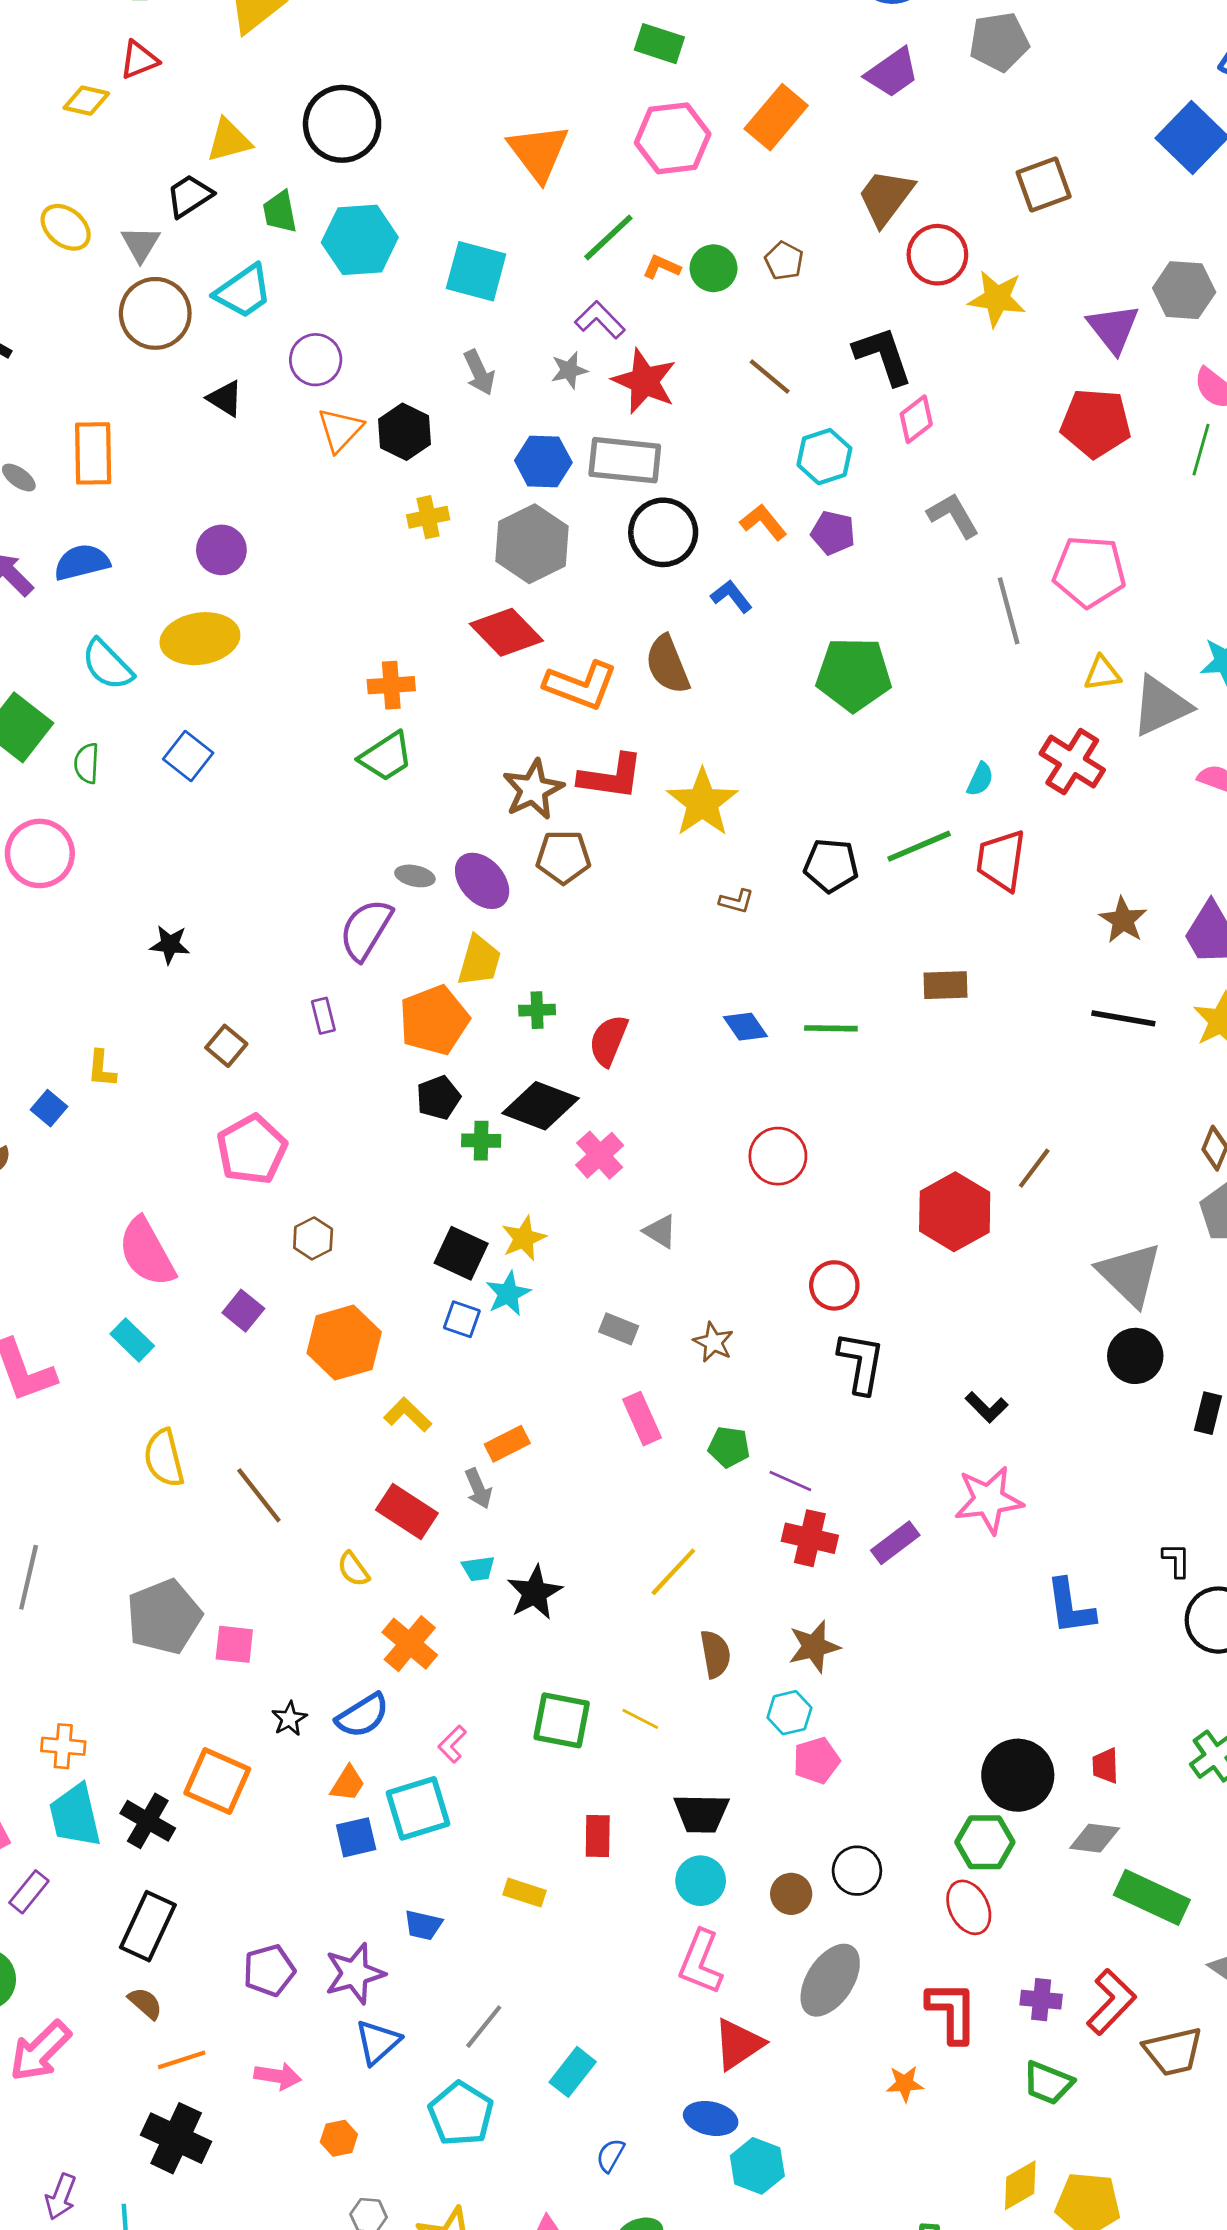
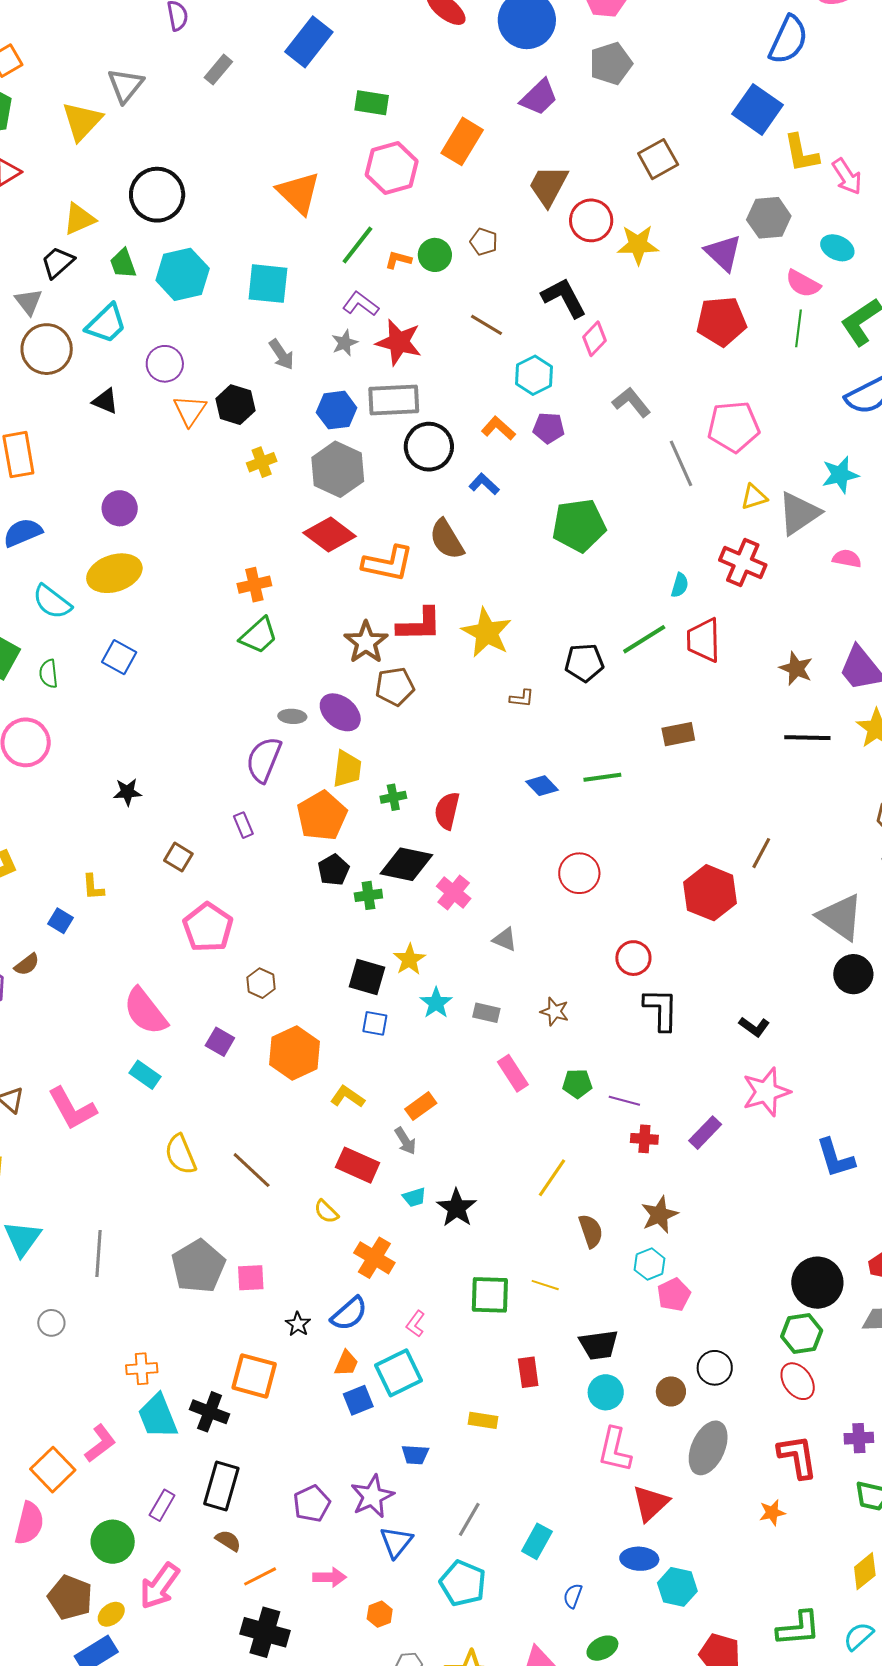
cyan star: (508, 1294) -> (436, 1003), moved
red cross: (810, 1538) -> (644, 1139), size x0.7
purple rectangle: (29, 1892) -> (162, 1505), moved

